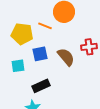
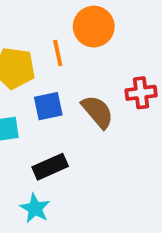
orange line: (45, 26) -> (58, 53), turned 56

